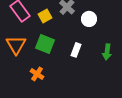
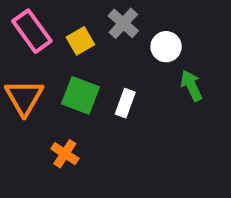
white rectangle: (76, 50) -> (125, 103), moved
green arrow: (107, 52) -> (191, 86), moved, turned 147

